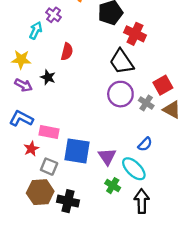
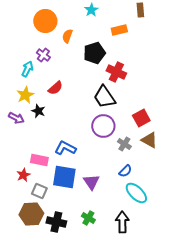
red semicircle: (67, 52) -> (55, 88), turned 35
yellow star: (21, 59) -> (25, 95), moved, turned -30
gray cross: (146, 103) -> (124, 144), moved
blue L-shape: (21, 119) -> (65, 148), moved
cyan ellipse: (134, 169) -> (136, 193), moved
green cross: (113, 186) -> (88, 218), moved

